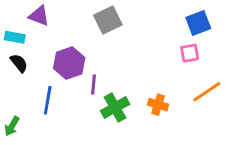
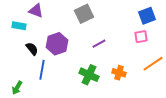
black semicircle: (19, 63) -> (32, 49), moved
purple line: (94, 85) -> (99, 44), moved, turned 56
green cross: (115, 108) -> (89, 75), turned -36

